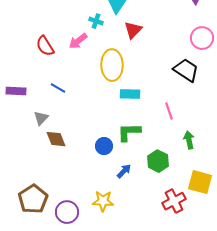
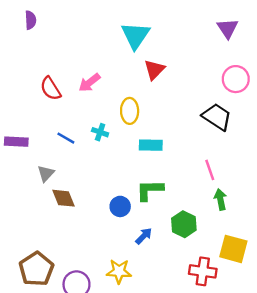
cyan cross: (96, 21) -> (100, 132), moved
yellow ellipse: (112, 65) -> (130, 111), size x0.7
pink line: (169, 111) -> (210, 170), moved
red cross: (174, 201) -> (203, 271), turned 35

